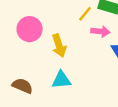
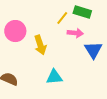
cyan triangle: (61, 80) -> (54, 77), moved

